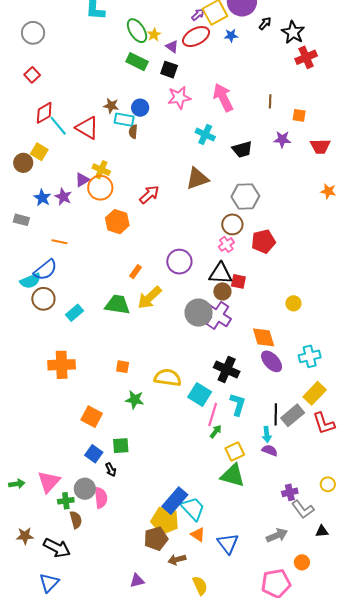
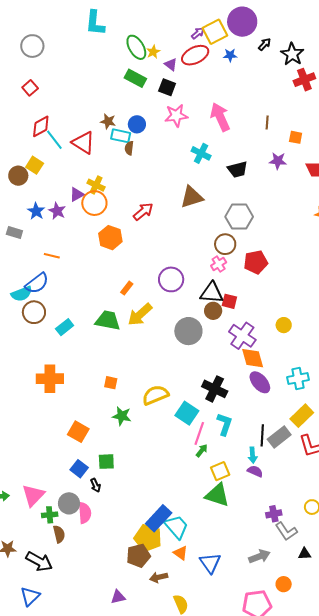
purple cross: (218, 315) -> (242, 336), moved
yellow semicircle: (168, 378) -> (155, 395), turned -32

